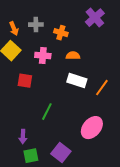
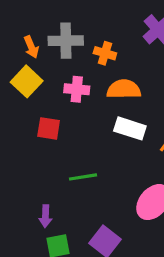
gray cross: (36, 25) -> (66, 41), size x1.5
orange semicircle: (73, 56) -> (124, 89), size x1.5
green line: (47, 112) -> (83, 177), turned 54

